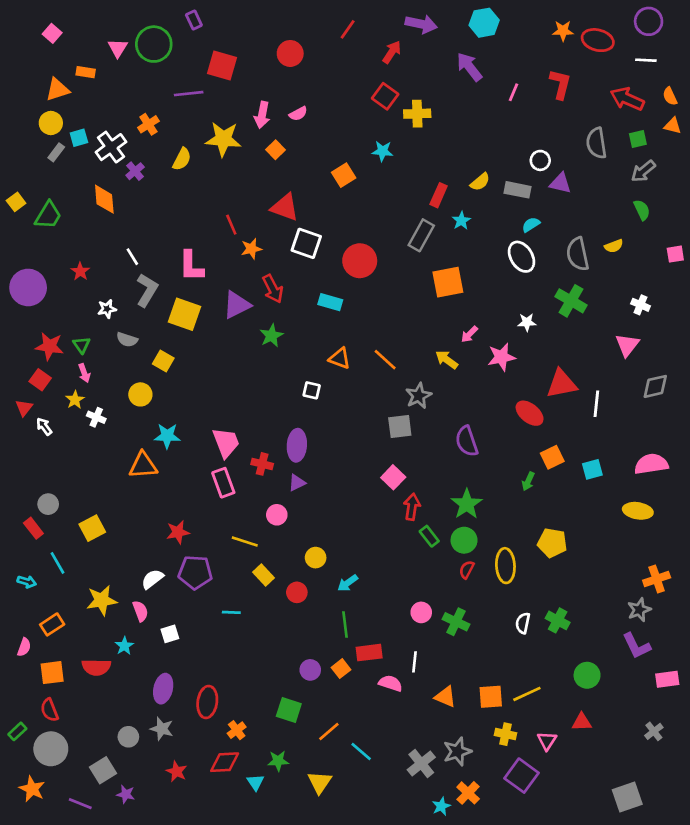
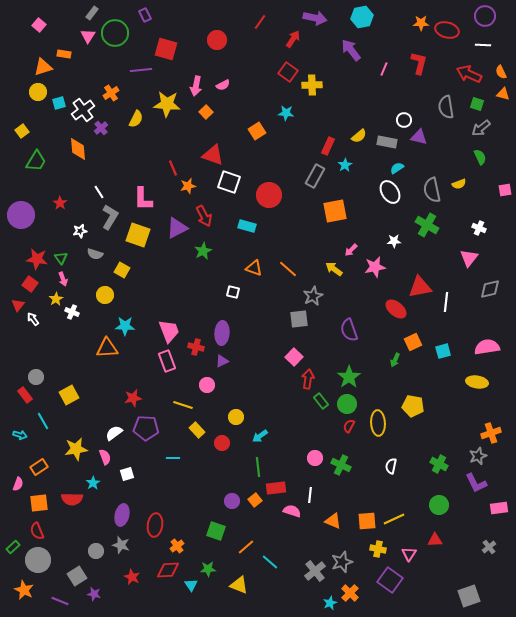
green square: (638, 139) -> (477, 104), turned 32
gray rectangle: (56, 152) -> (92, 13), moved
yellow square: (16, 202) -> (22, 131), moved
green cross: (558, 620) -> (439, 464), moved
yellow triangle: (320, 782) -> (239, 585), turned -42

